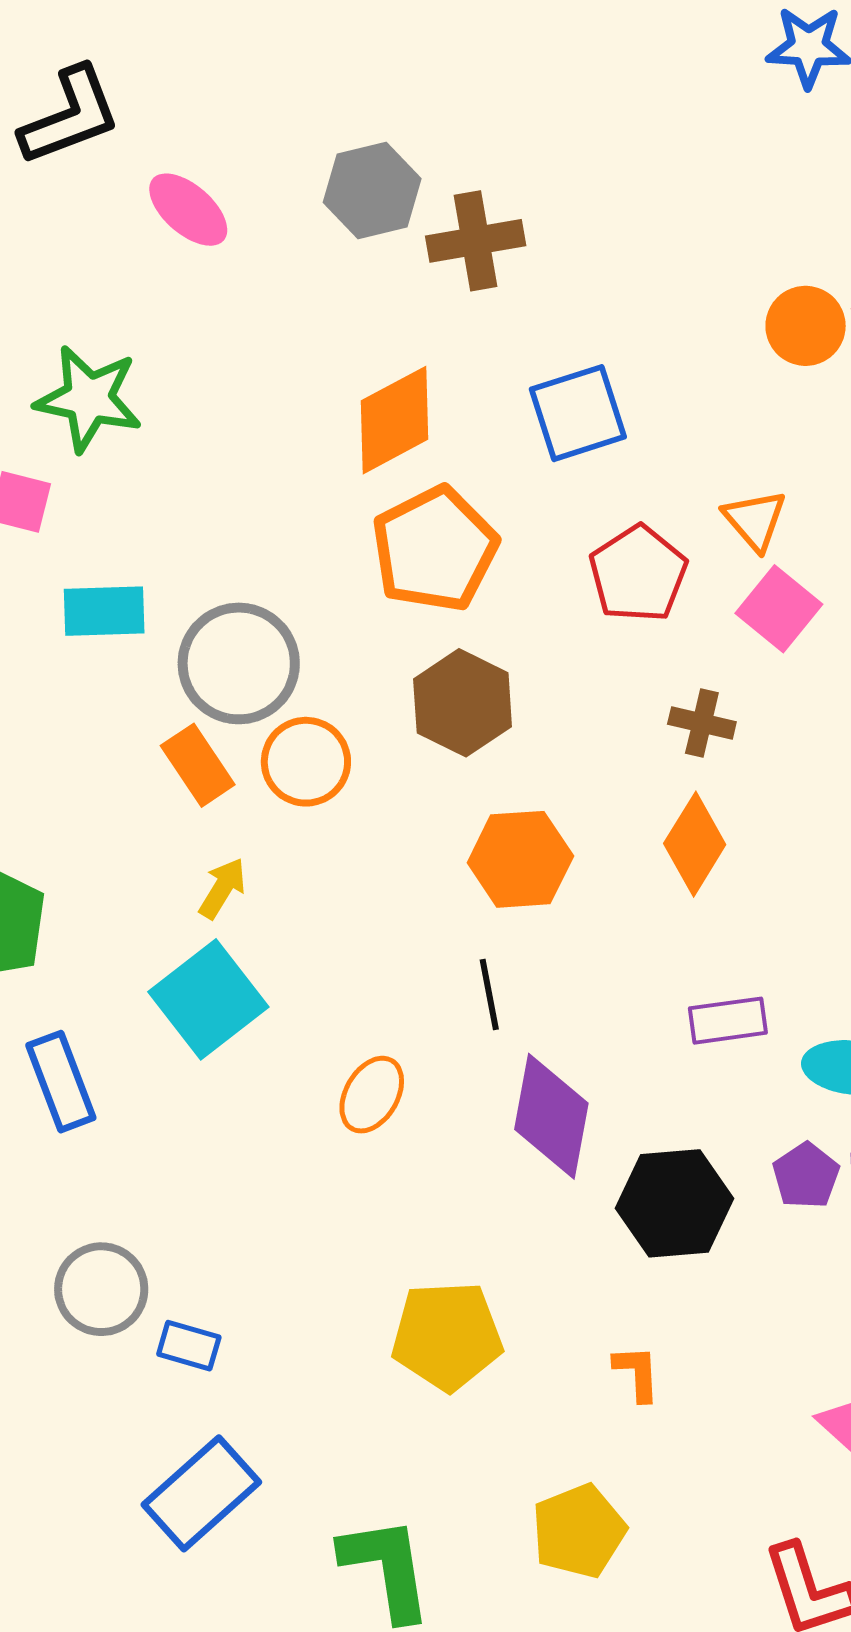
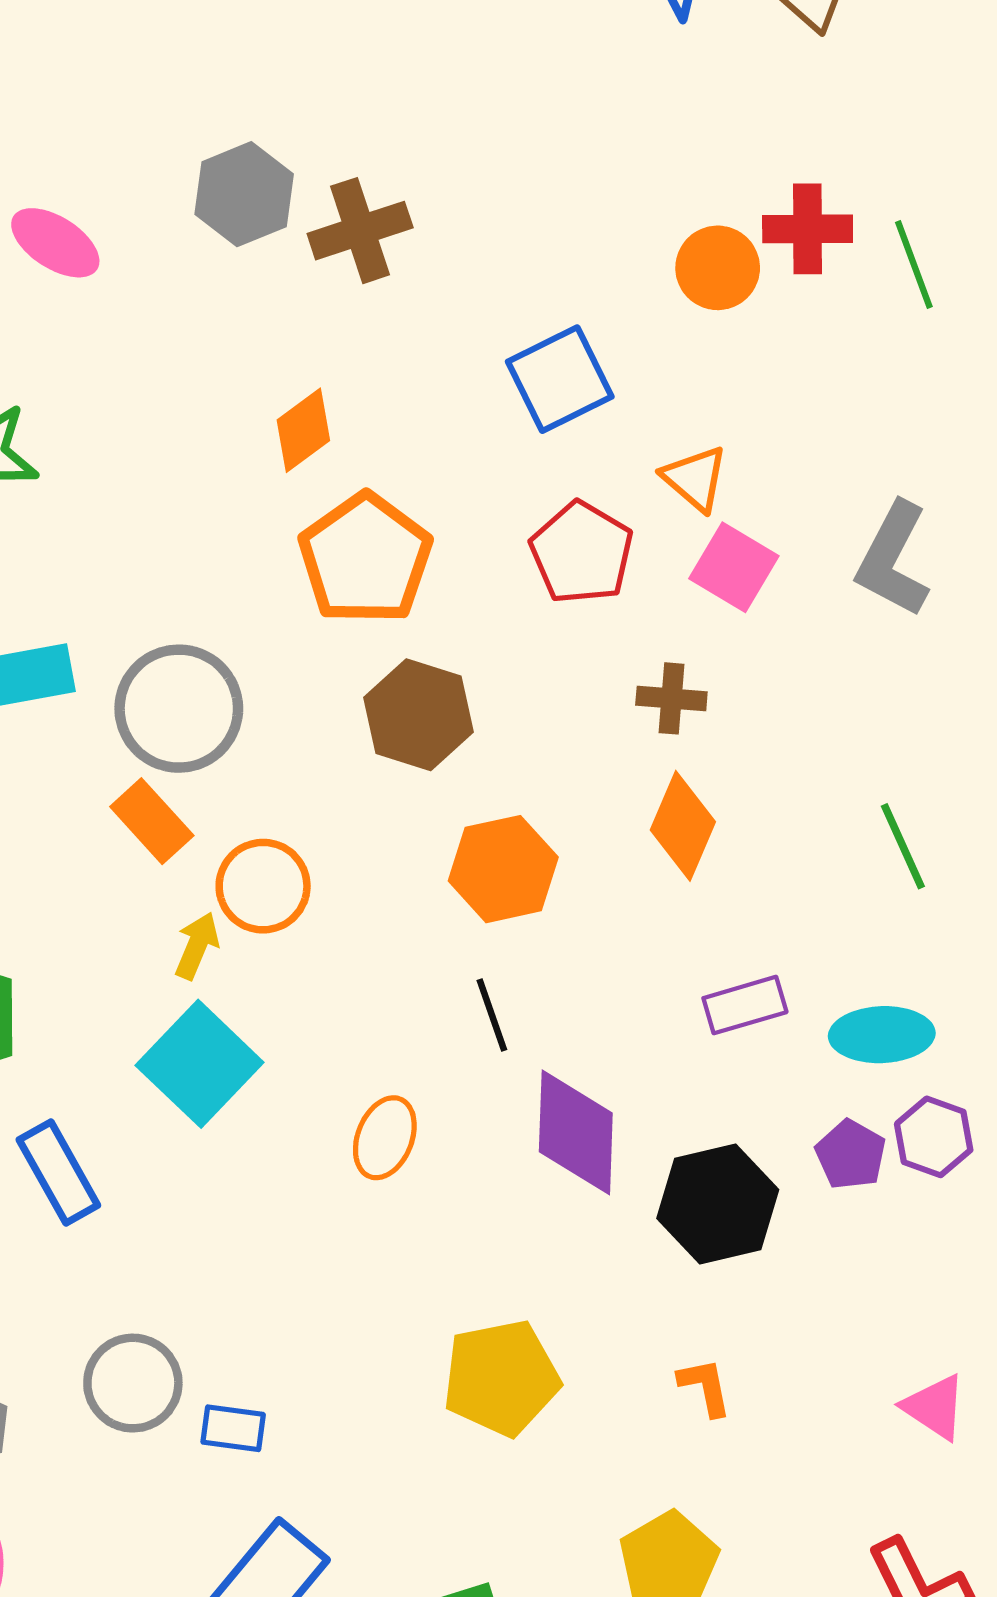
blue square: (578, 413) -> (560, 379), moved
orange diamond: (394, 420) -> (303, 430), size x0.7
orange circle: (306, 762) -> (263, 886), moved

